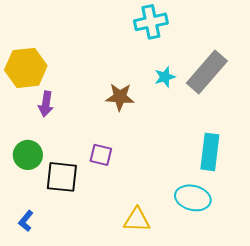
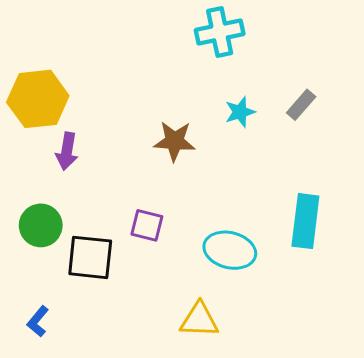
gray rectangle: (207, 72) -> (301, 105), size x0.5
cyan ellipse: (193, 198) -> (230, 250), moved

